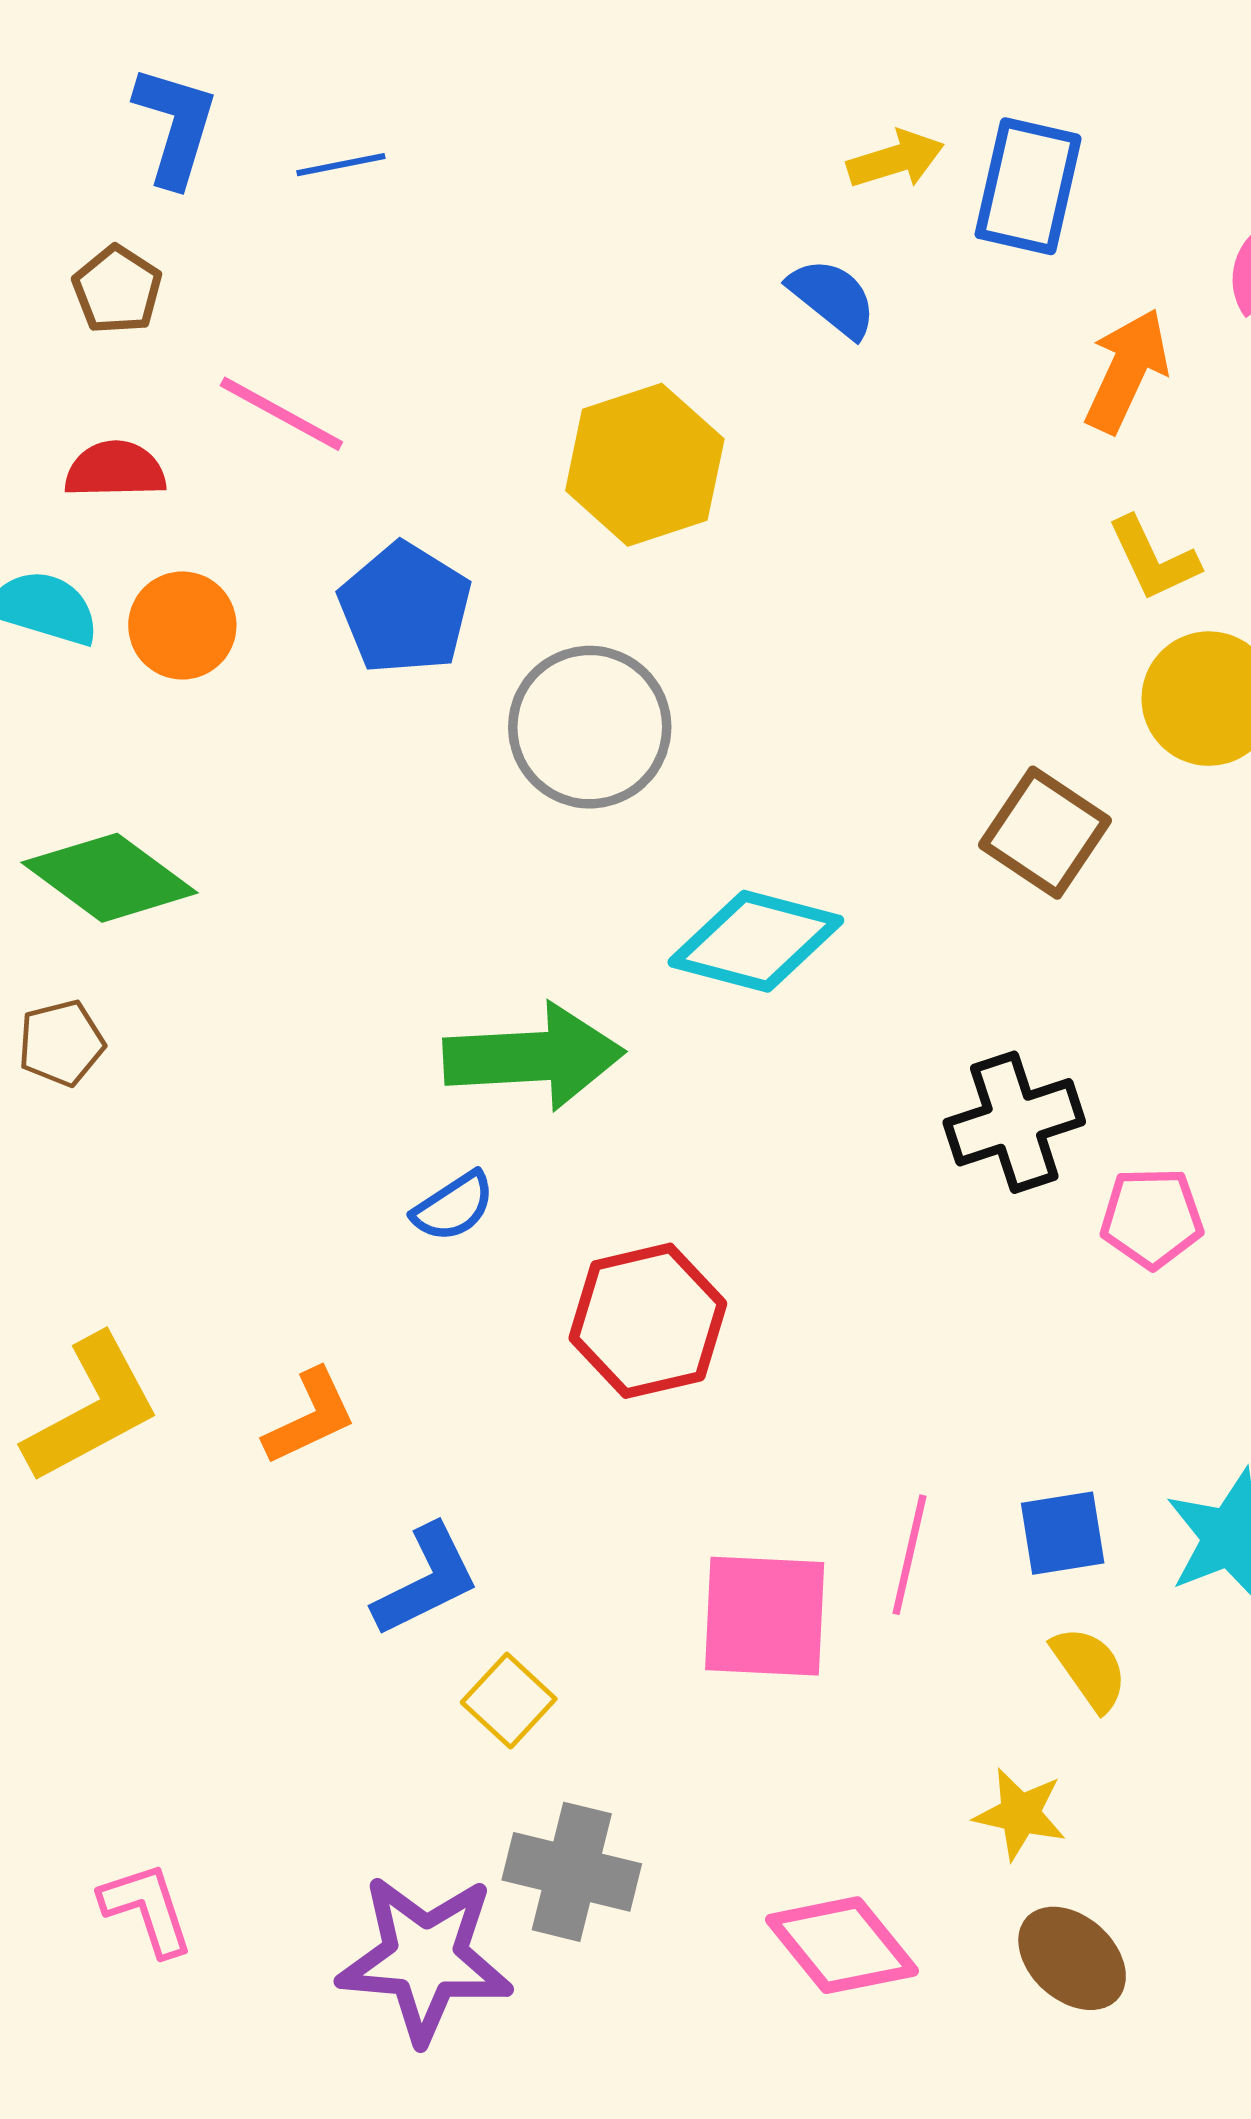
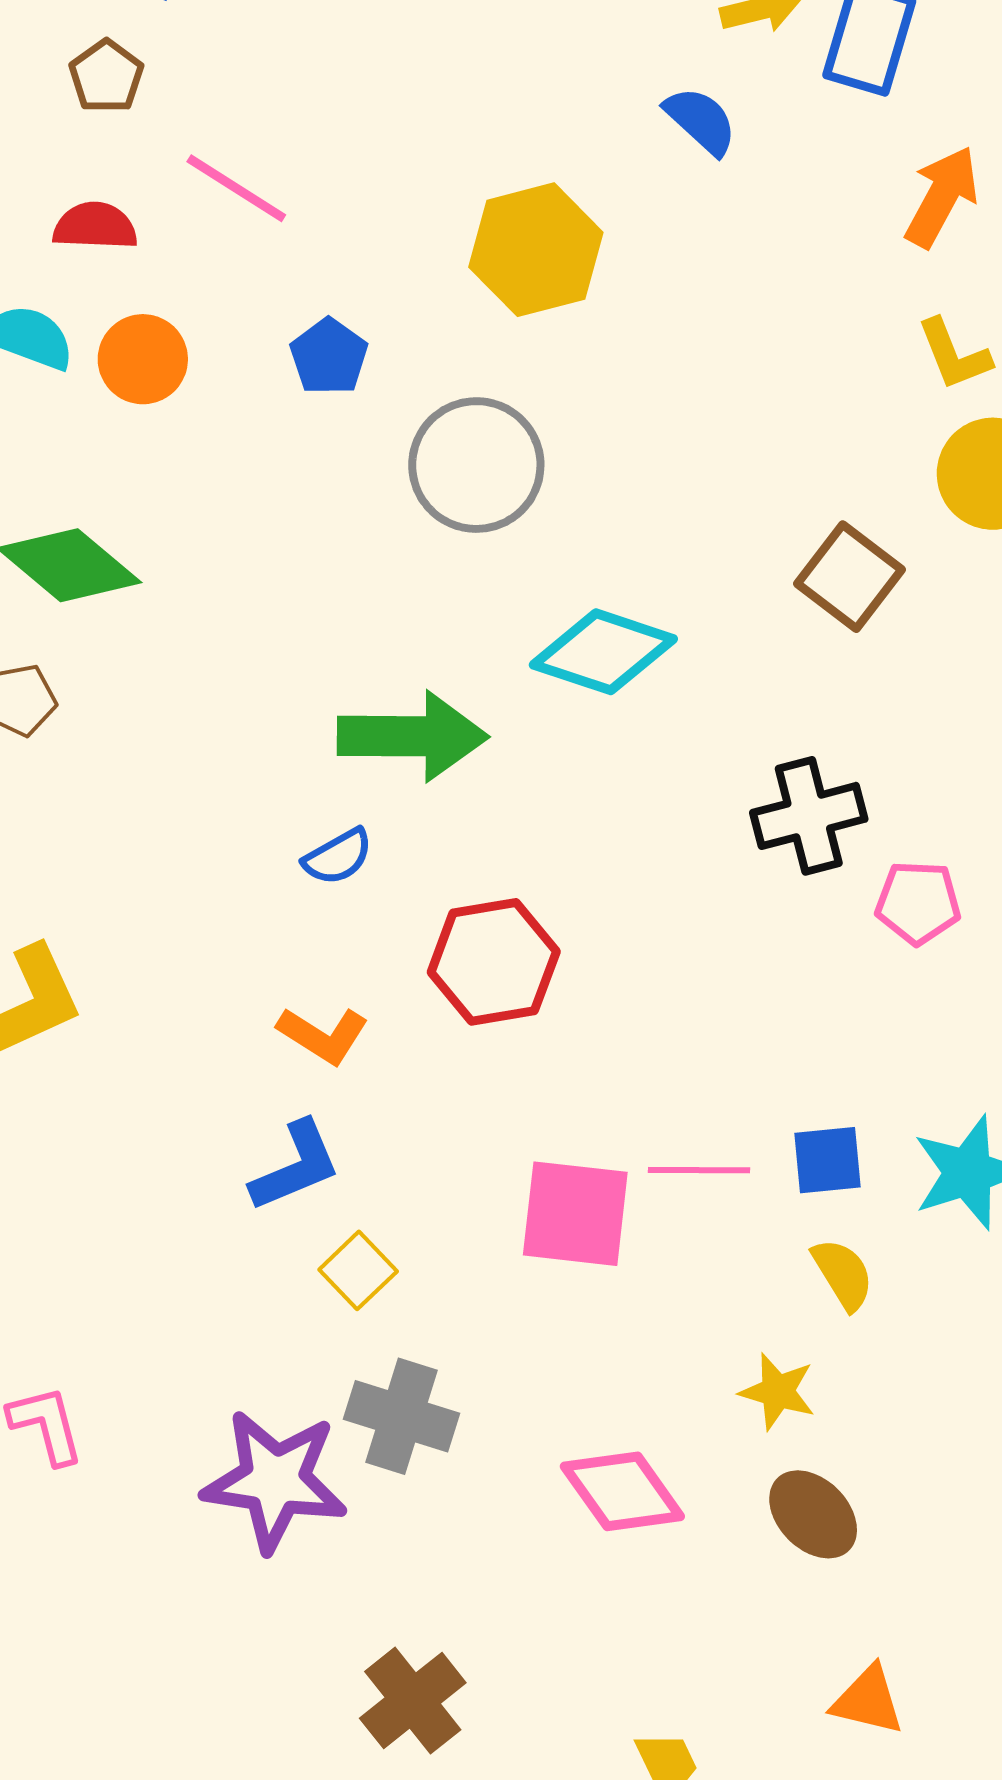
blue pentagon: (405, 608) -> (329, 357), size x0.7
orange L-shape: (310, 1417) -> (323, 1035), moved, turned 54
pink line: (909, 1555) -> (699, 1170), turned 74

